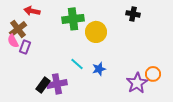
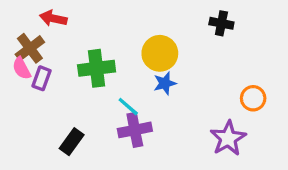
green cross: (73, 19) -> (97, 68), moved
blue star: (99, 69) -> (165, 83), moved
orange circle: (153, 74) -> (253, 98), moved
purple cross: (57, 84) -> (135, 130), moved

